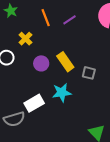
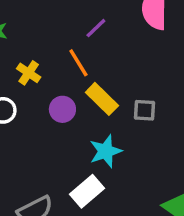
orange line: (46, 18) -> (78, 63), moved
white rectangle: (34, 103) -> (87, 191), moved

